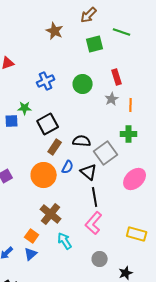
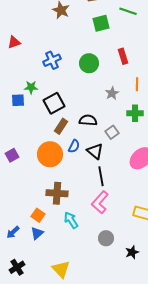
gray star: (112, 99) -> (112, 93), moved
gray square: (106, 153) -> (112, 132), size x0.6
brown cross: (51, 214) -> (57, 193), turned -35

